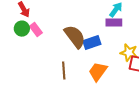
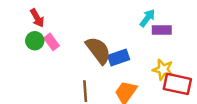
purple rectangle: (114, 23) -> (162, 30), moved

